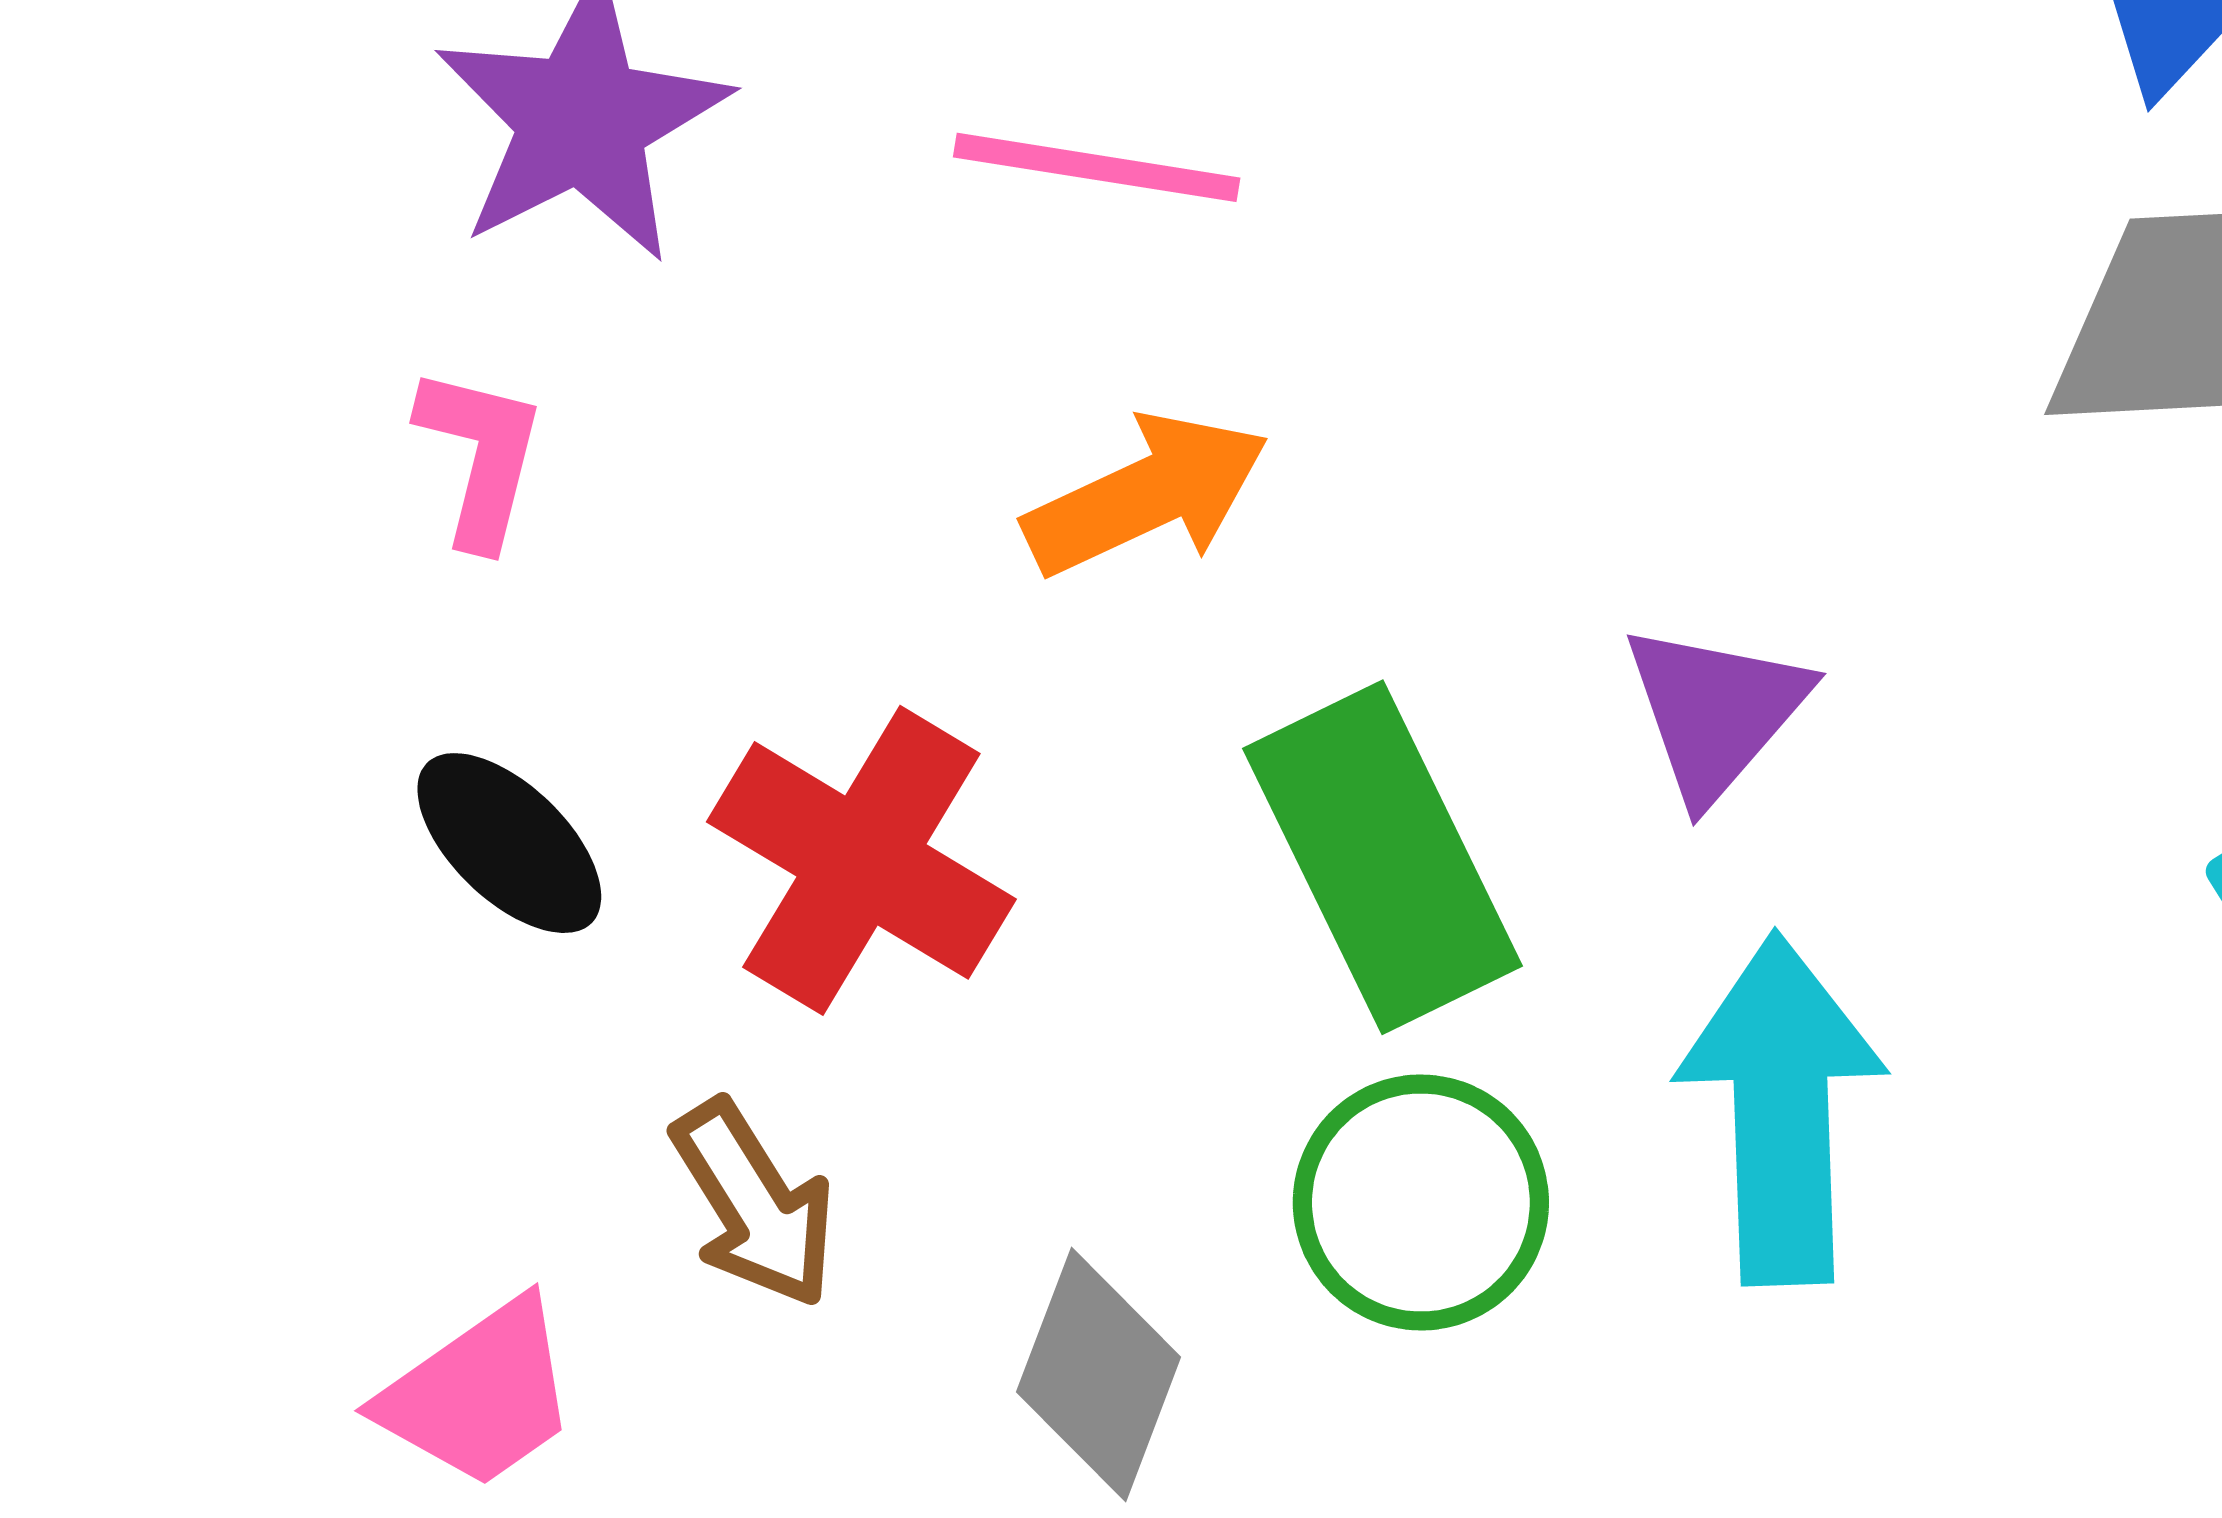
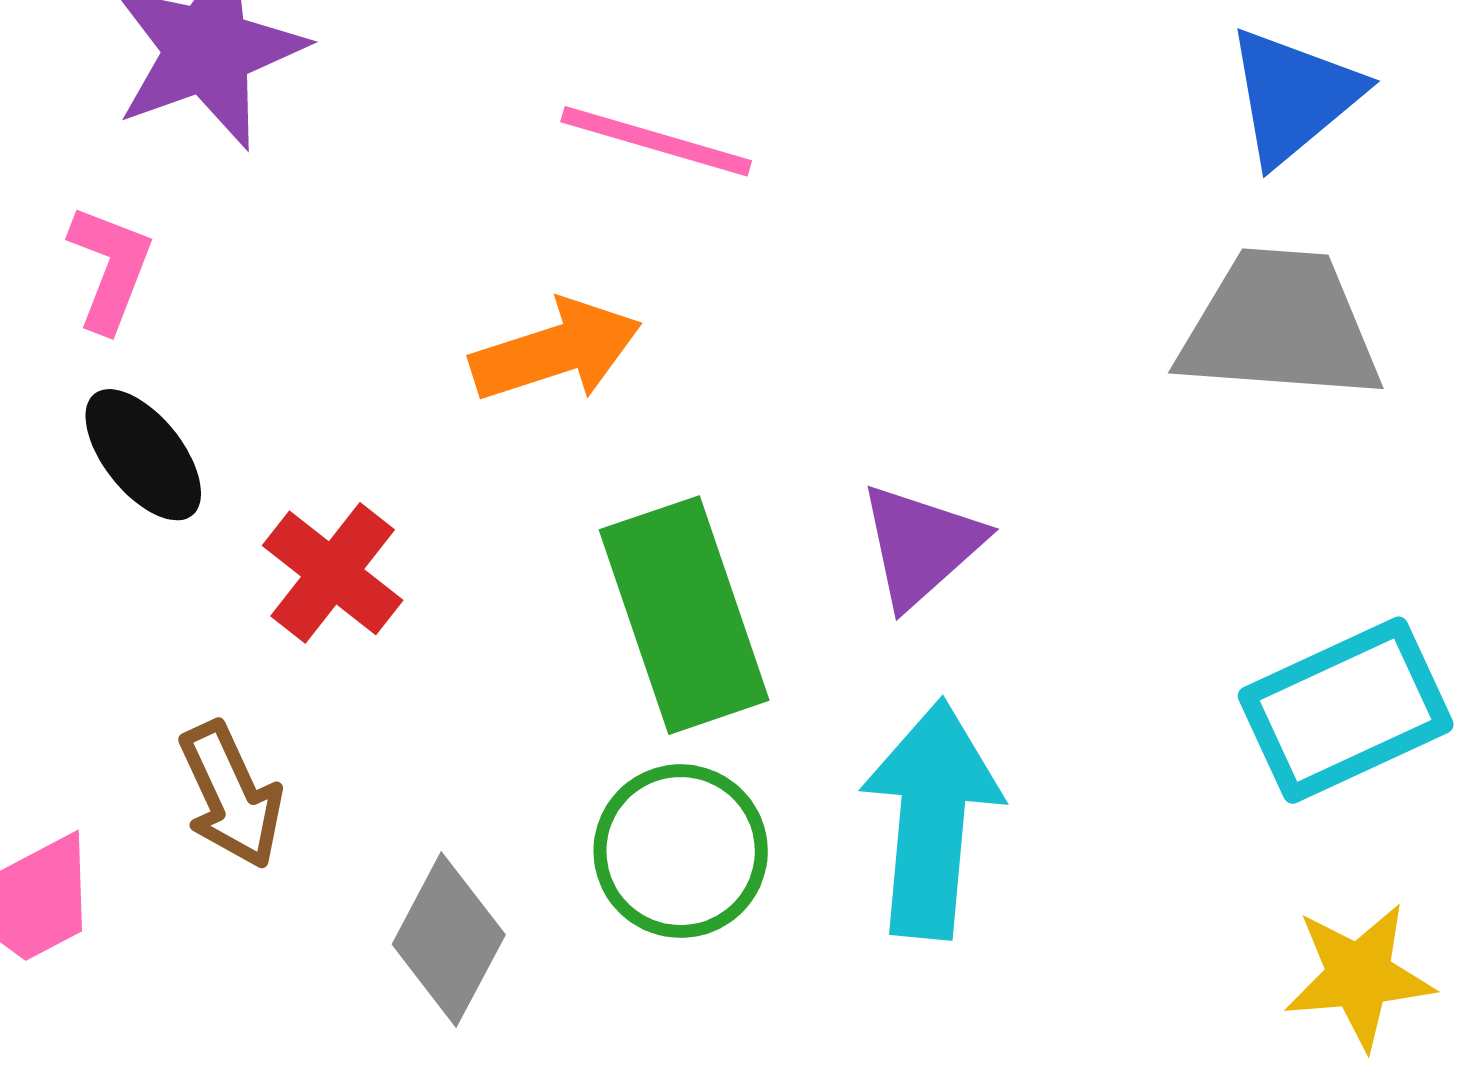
pink line: (1097, 167) -> (656, 141), moved
black ellipse: (509, 843) -> (143, 455), moved
red cross: (861, 860) -> (333, 573), size x0.7

